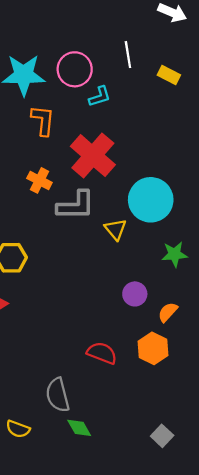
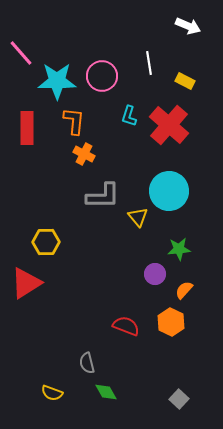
cyan L-shape: (100, 97) -> (129, 116), moved, turned 125
red cross: (93, 156) -> (169, 125), moved
orange cross: (39, 180) -> (84, 154), moved
green star: (175, 254) -> (179, 249), moved
gray semicircle: (58, 395) -> (87, 363), size x0.7

